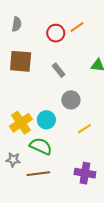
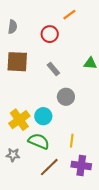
orange line: (77, 27) -> (69, 15), moved
yellow line: (84, 129) -> (72, 141), moved, turned -48
brown line: (38, 174) -> (49, 167), moved, turned -35

